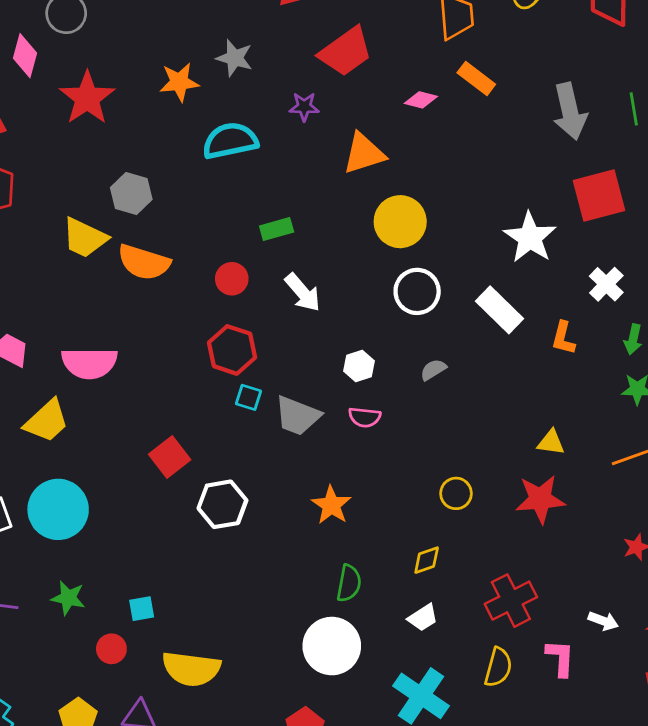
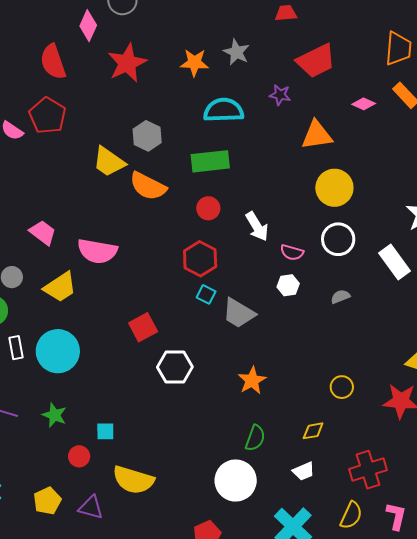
green rectangle: (277, 229) -> (210, 161), moved, size x1.6
pink semicircle: (365, 417) -> (292, 252), moved

